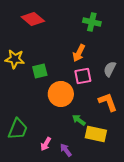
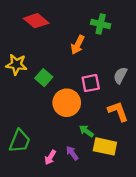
orange arrow: (79, 53) -> (78, 45), moved
green square: (40, 71) -> (44, 78), turned -35
purple arrow: (66, 150) -> (72, 153), moved

